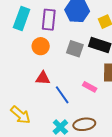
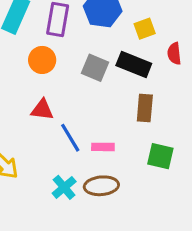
pink rectangle: (90, 87) -> (103, 147), moved, turned -32

